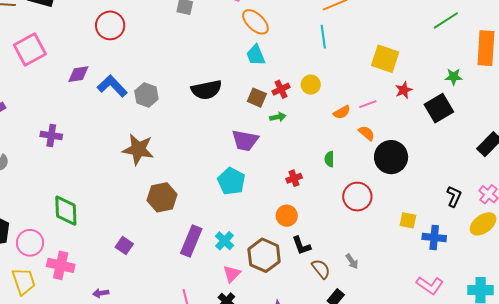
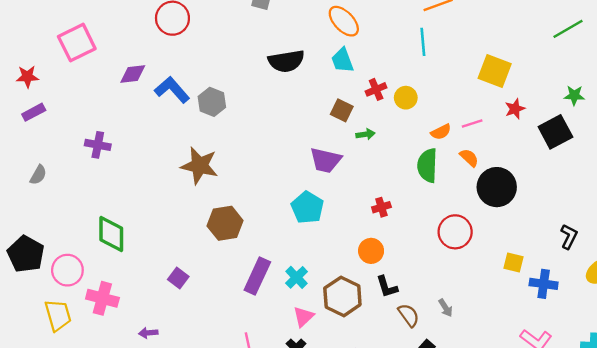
red cross: (281, 89) -> (376, 89), moved
black semicircle: (206, 90) -> (286, 61), moved
green semicircle: (329, 159) -> (427, 165), moved, size x1.8

